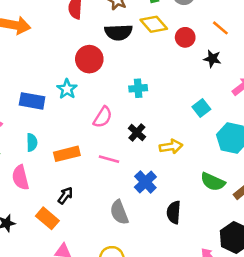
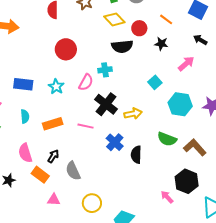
black semicircle: (119, 32) -> (122, 46), moved
cyan star: (67, 89) -> (56, 87), moved
pink semicircle: (103, 117) -> (86, 82), moved
black cross: (137, 132) -> (106, 104), size x1.6
pink semicircle: (20, 177) -> (25, 153), moved
gray semicircle: (119, 212) -> (73, 171), moved
black semicircle: (174, 212) -> (136, 155), moved

